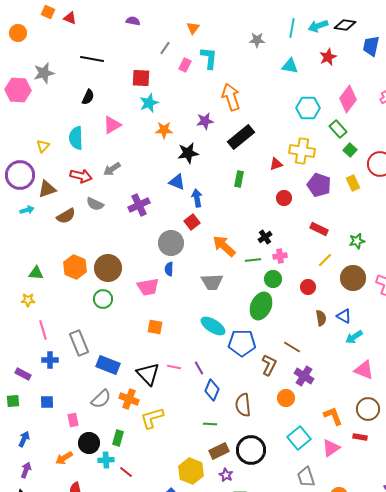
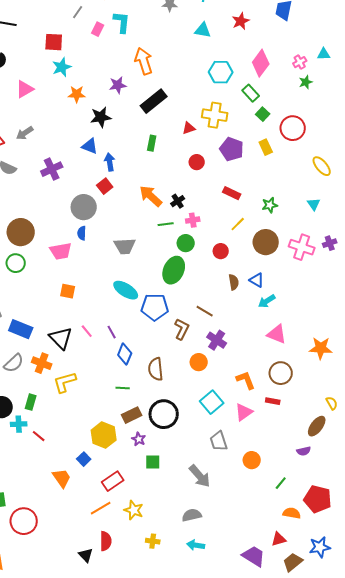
orange arrow: (224, 246) -> (151, 196), moved
pink line: (174, 367) -> (87, 331), turned 40

